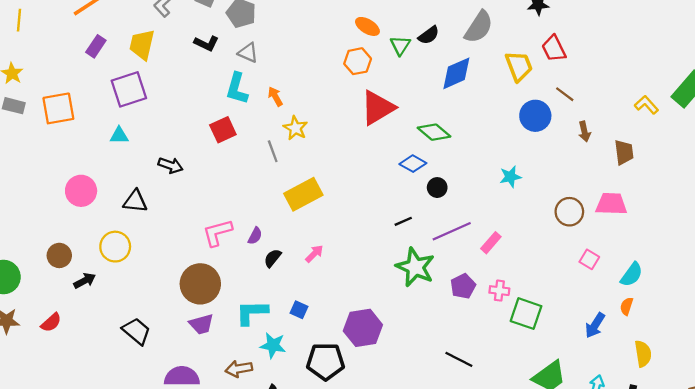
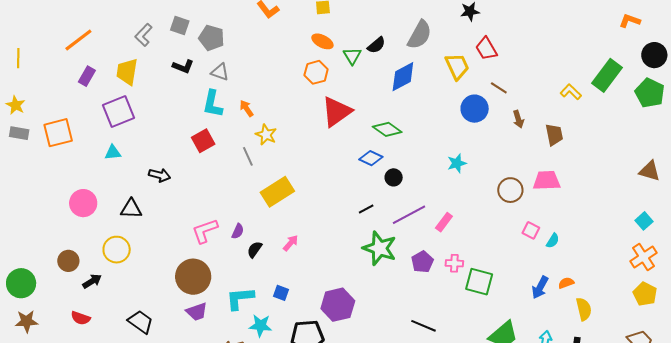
cyan semicircle: (632, 275) -> (553, 241), moved, size x0.7
orange semicircle: (627, 306) -> (566, 283), moved, turned 56
red semicircle: (51, 323) -> (81, 318), moved, turned 66

